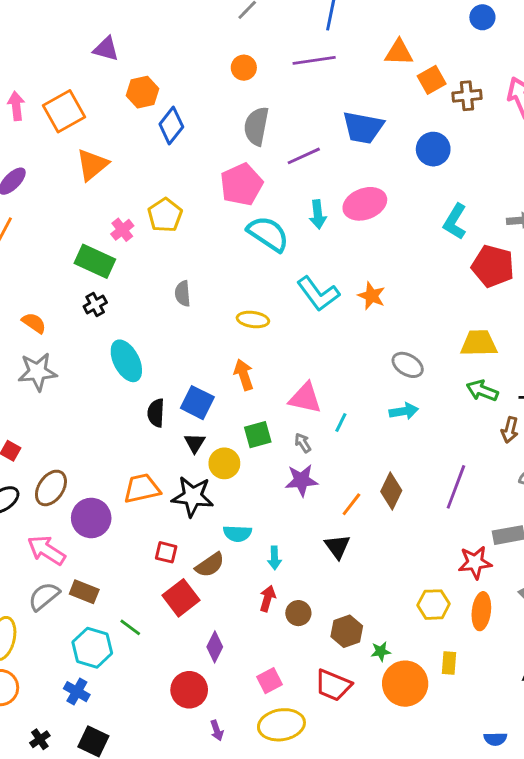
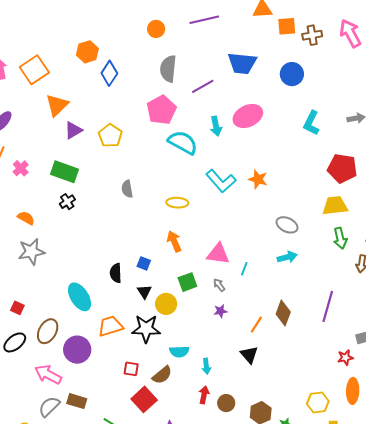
purple triangle: (106, 49) -> (73, 130), moved, turned -42
orange square: (432, 80) -> (287, 26), turned 30
pink cross: (122, 230) -> (21, 168), moved
red pentagon: (493, 266) -> (342, 168), moved
cyan ellipse: (126, 361) -> (79, 297), moved
green arrow: (482, 391) -> (340, 238), turned -120
blue square: (197, 403) -> (144, 263), size x0.6
purple star: (301, 480) -> (220, 311), size x0.6
red star: (475, 562) -> (345, 358), size x0.7
yellow hexagon: (434, 605) -> (318, 402), moved

